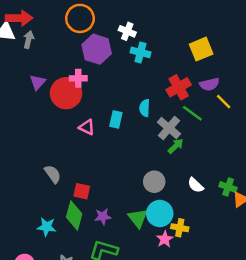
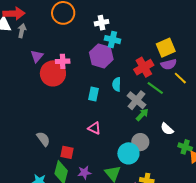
white cross: (127, 31) -> (102, 23), turned -32
purple hexagon: (97, 49) -> (101, 56), moved
yellow square: (201, 49) -> (166, 48), moved
purple triangle: (38, 82) -> (37, 56), moved
pink triangle: (87, 127) -> (94, 128), moved
gray circle: (154, 182) -> (140, 142), moved
white semicircle: (196, 185) -> (167, 129), moved
cyan circle: (160, 214) -> (128, 153), moved

